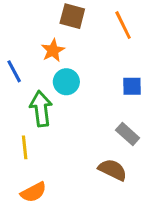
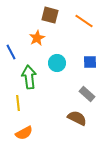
orange line: (123, 25) -> (84, 21), turned -30
cyan circle: (66, 82) -> (57, 63), moved

